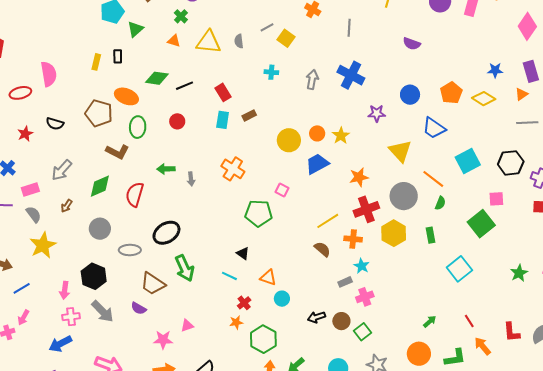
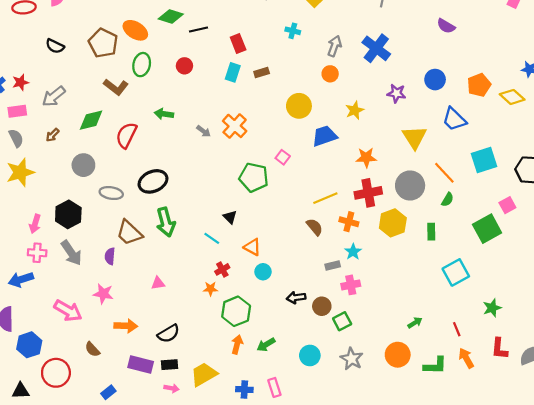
orange circle: (317, 133) -> (330, 74), moved
red star: (25, 134) -> (21, 82), moved
gray arrow: (191, 179) -> (204, 131), moved, turned -56
pink square: (496, 199) -> (507, 205), turned -35
green star: (519, 273) -> (492, 308), moved
purple semicircle: (139, 308) -> (110, 256), turned 56
pink star: (163, 340) -> (103, 294), moved

